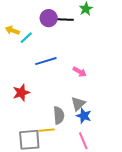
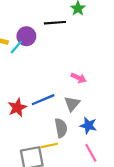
purple circle: (49, 18) -> (26, 36), moved
blue line: (46, 61) -> (43, 100), moved
gray triangle: (78, 104) -> (72, 104), moved

